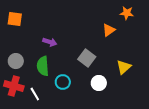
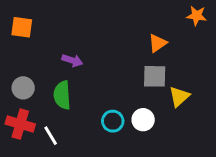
orange star: (127, 13) -> (197, 16), moved
gray square: (87, 58) -> (155, 76), moved, turned -36
cyan circle: (63, 82) -> (113, 121), moved

